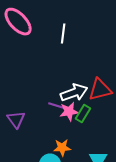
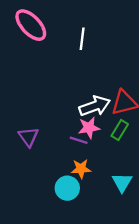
purple line: (56, 106) -> (79, 140), moved
green rectangle: (83, 114) -> (120, 130), moved

